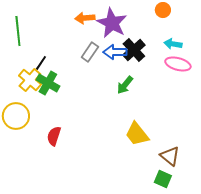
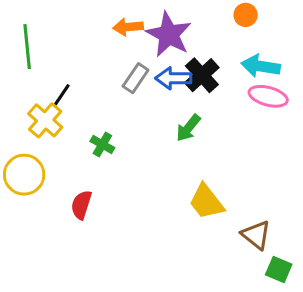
cyan arrow: (173, 44) -> (261, 66), size x1.4
green cross: (48, 83) -> (102, 144), moved, size x0.7
green square: (163, 179) -> (279, 270), moved

